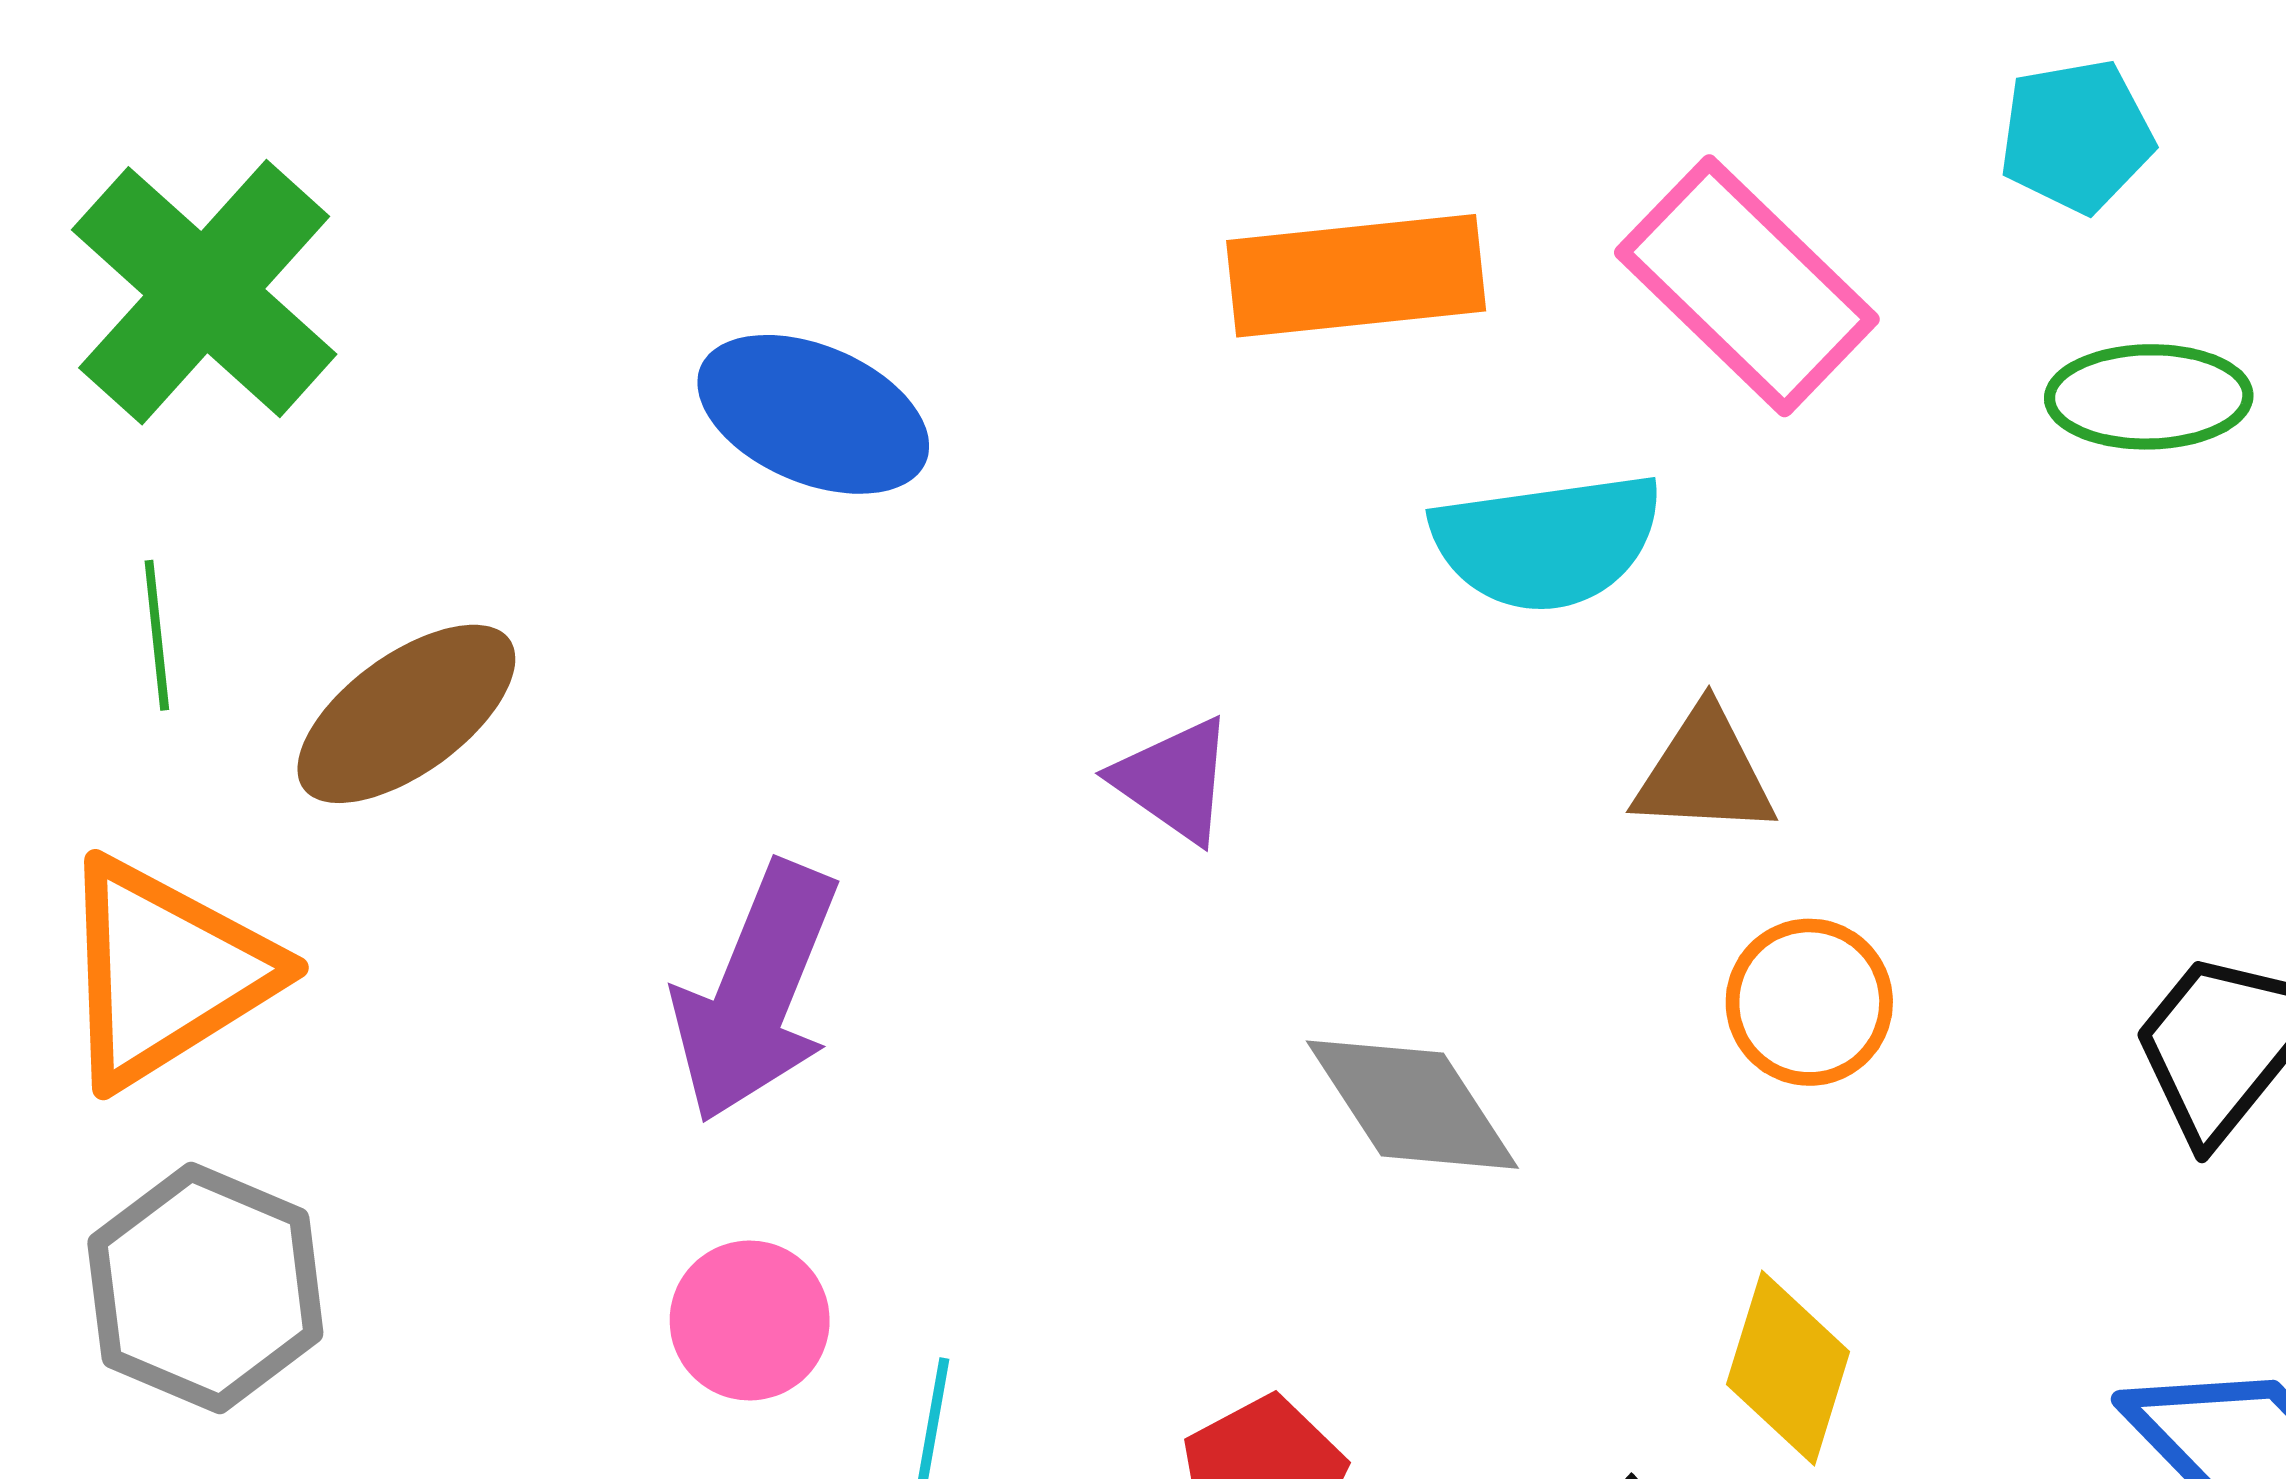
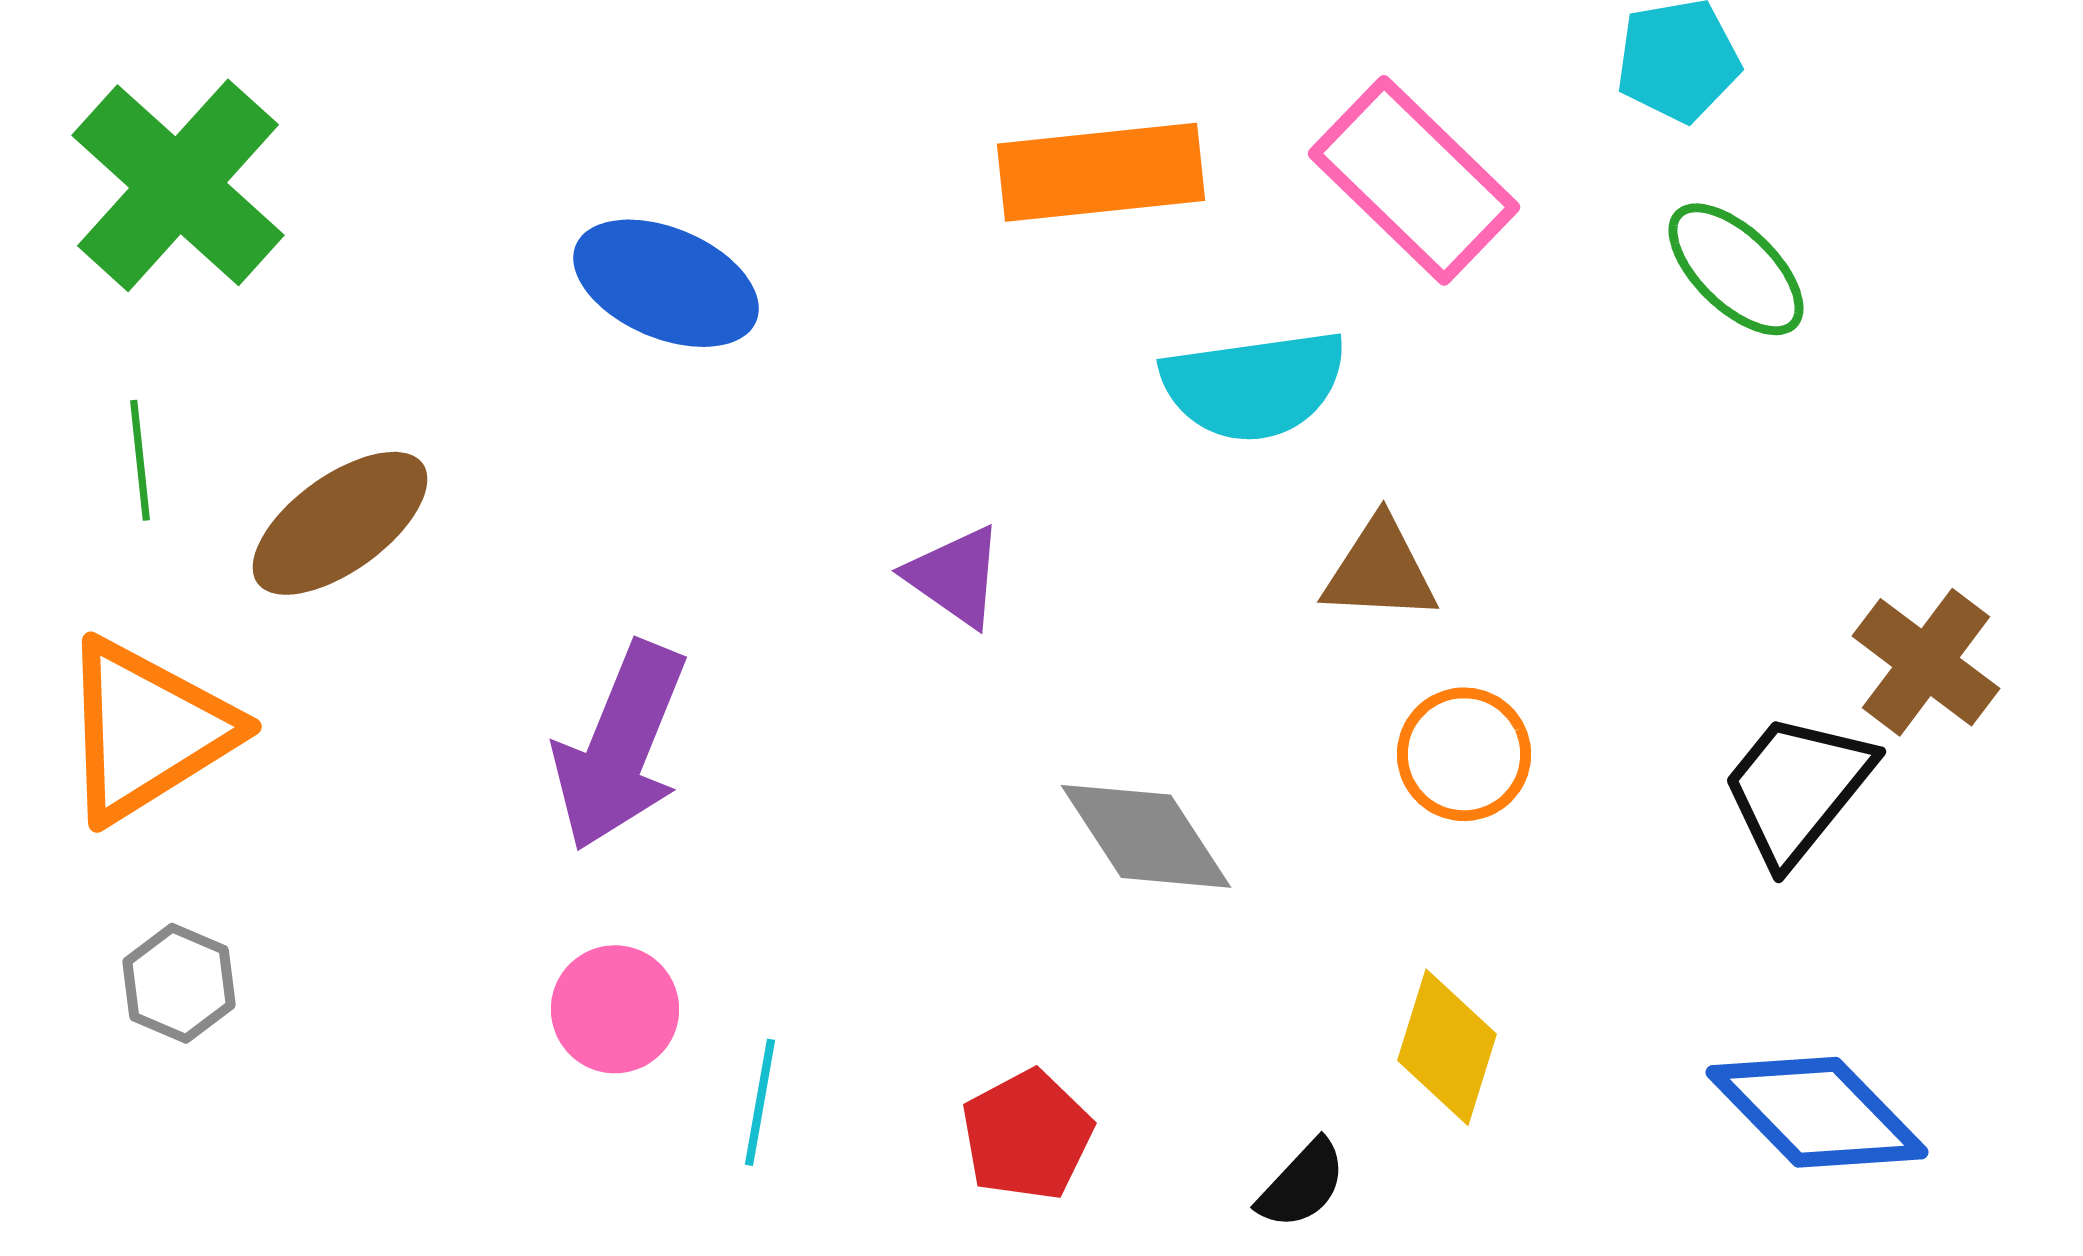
green ellipse: (2149, 397) -> (1736, 269), turned 45
gray hexagon: (205, 1288) -> (179, 983), size x0.6

